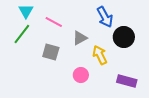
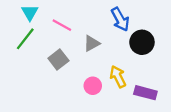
gray square: (51, 52) -> (58, 59), turned 36
yellow arrow: (100, 55) -> (118, 77), moved

